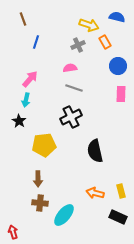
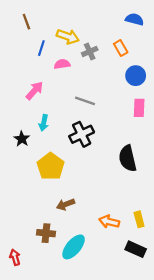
yellow arrow: (89, 25) -> (68, 37), moved
pink semicircle: (70, 68) -> (62, 64), moved
cyan arrow: (26, 100) -> (44, 123), moved
yellow pentagon: (44, 145) -> (51, 166), turned -30
black semicircle: (95, 151) -> (128, 158), moved
brown arrow: (38, 179) -> (66, 204), moved, turned 70
red arrow: (13, 232) -> (15, 257), moved

